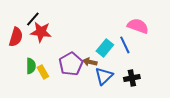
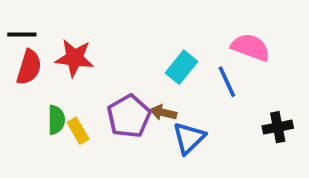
black line: (33, 19) -> (22, 34), moved, turned 49
cyan rectangle: (105, 48) -> (182, 67), moved
black cross: (132, 78) -> (278, 127), moved

